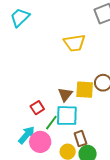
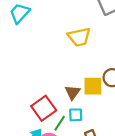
red square: (37, 108) -> (44, 108), size x1.6
cyan square: (67, 116) -> (76, 115), size x0.6

